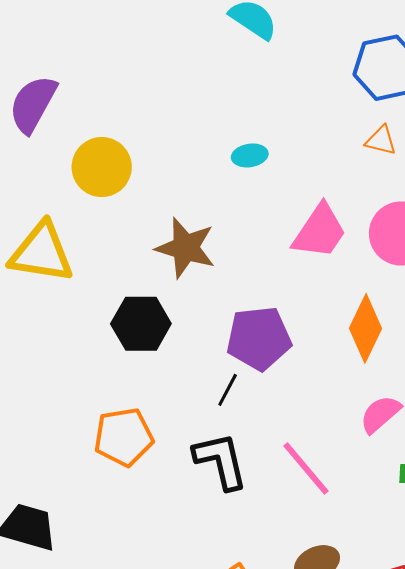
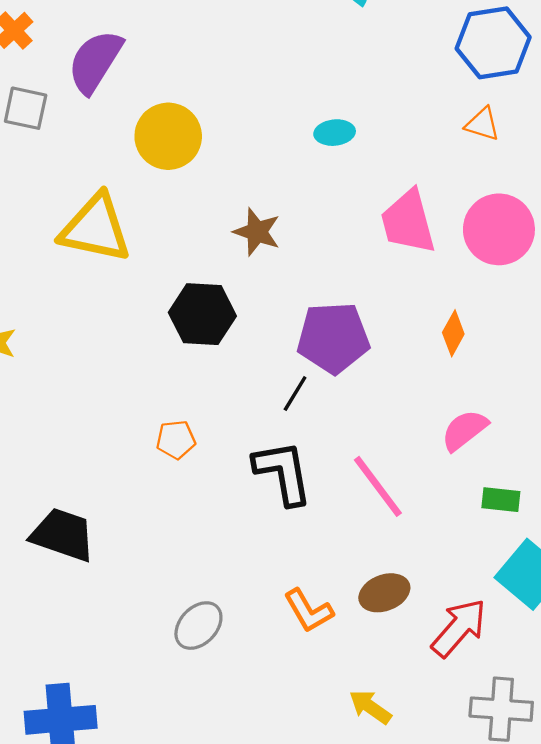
pink trapezoid: (320, 231) -> (408, 222), turned 128
brown star: (186, 248) -> (257, 232), size x0.7
orange diamond: (366, 328) -> (453, 333), size x0.6
orange pentagon: (124, 437) -> (176, 440), size x0.6

